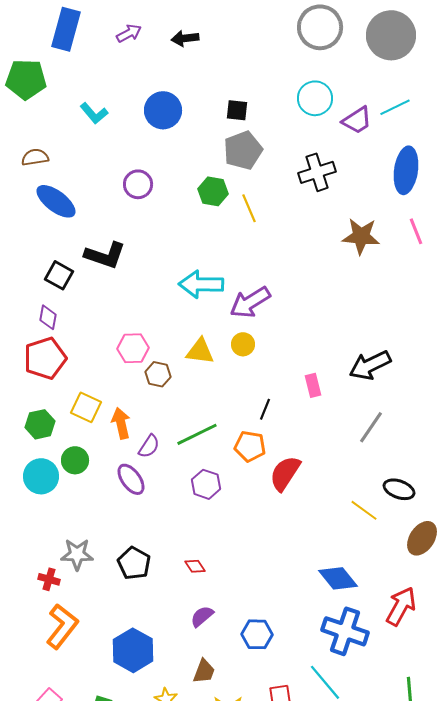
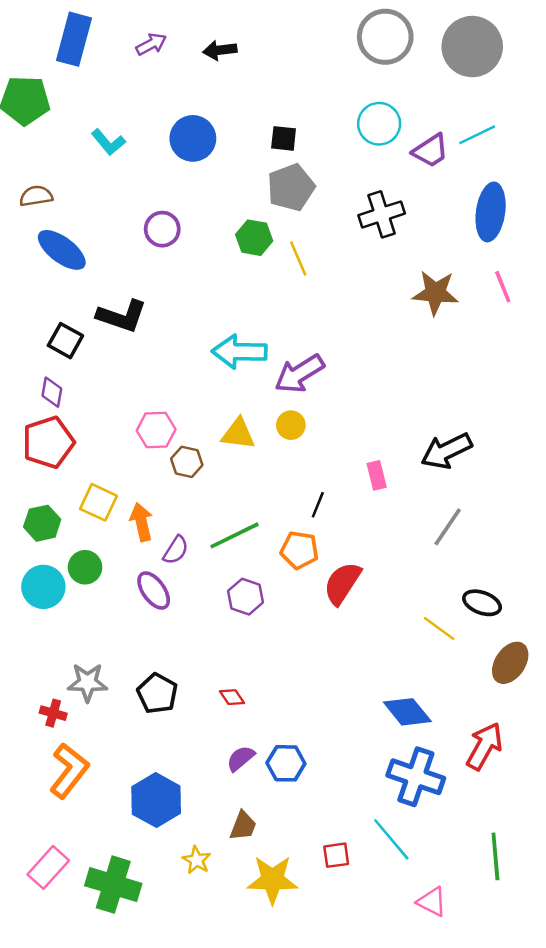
blue hexagon: (257, 634) -> (286, 763), moved

